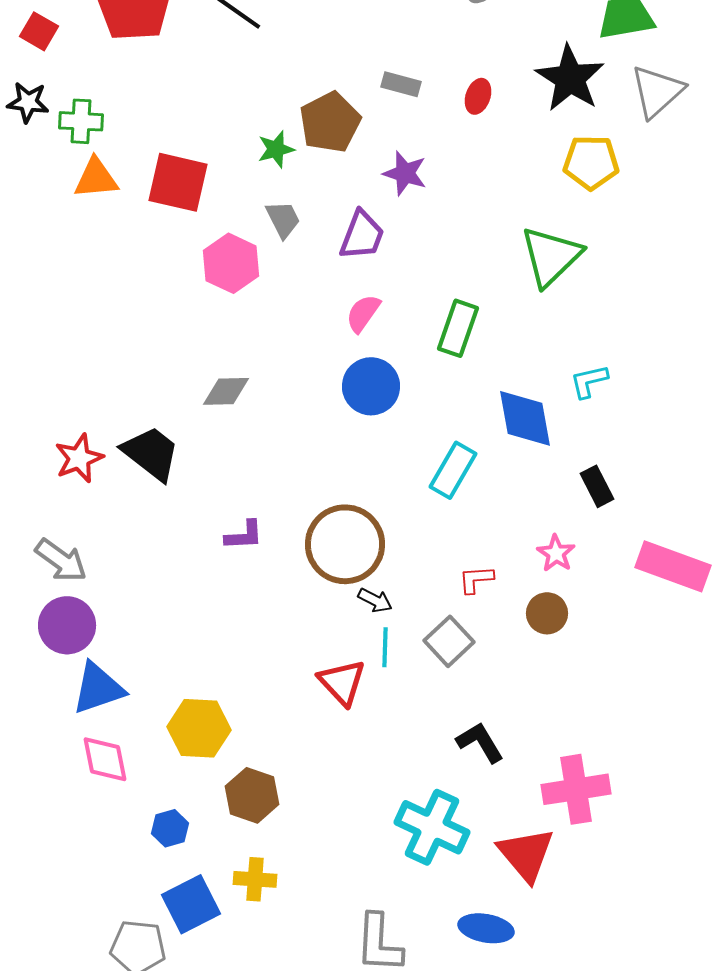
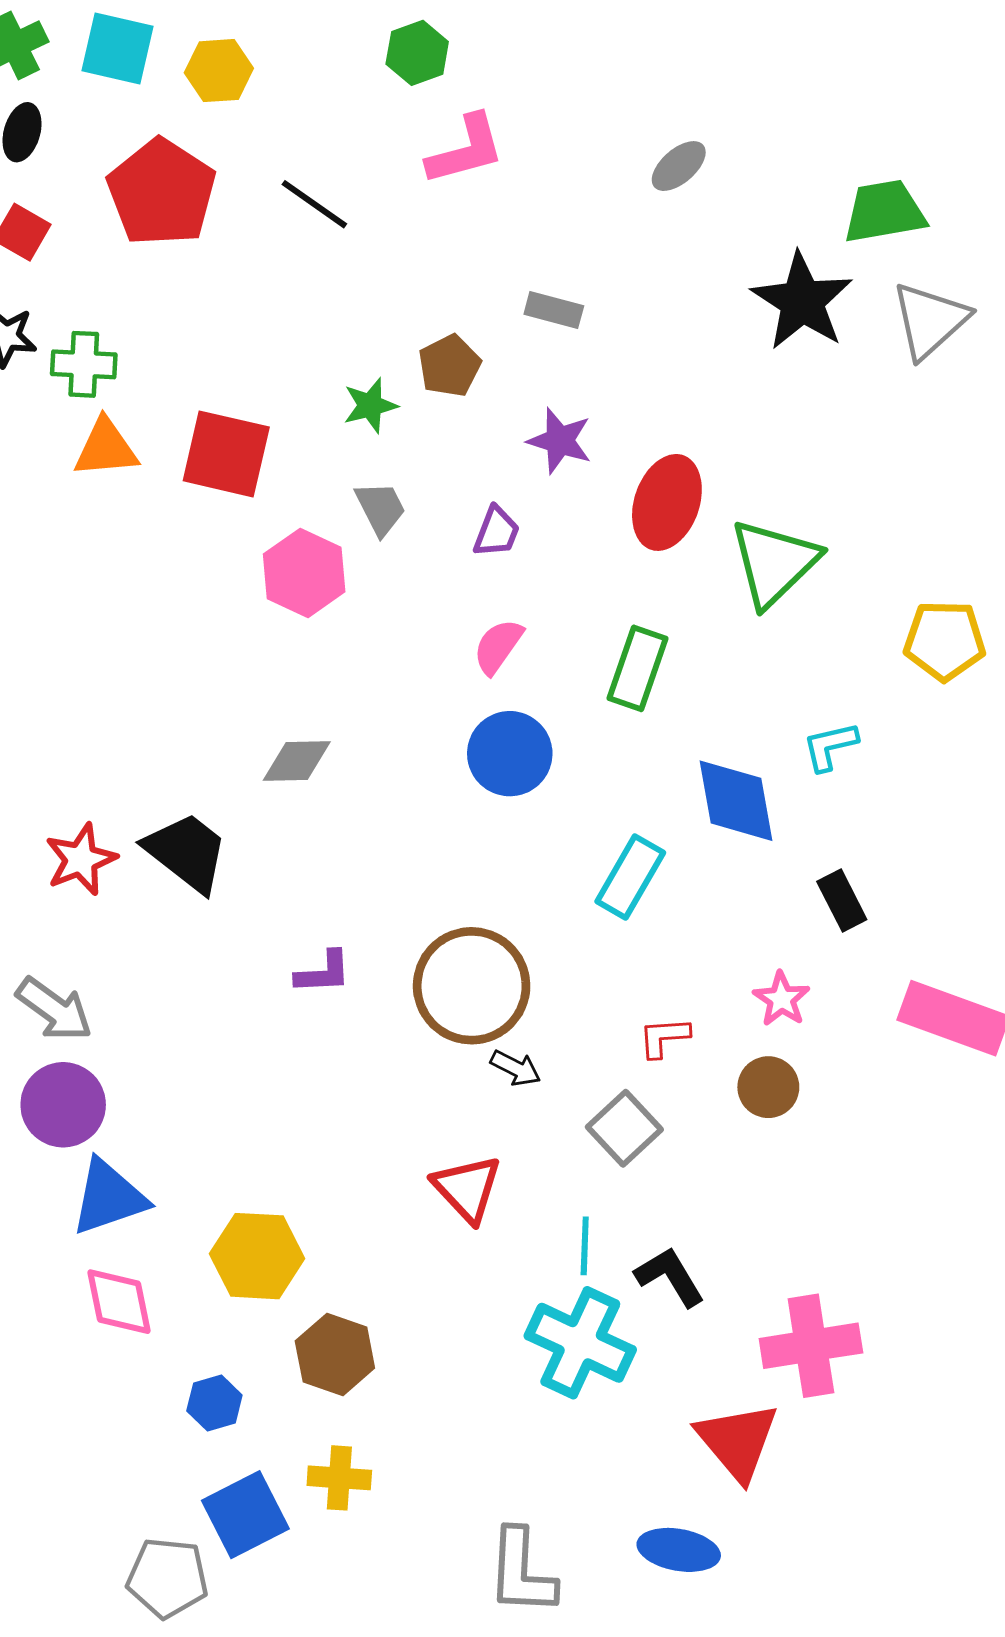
red ellipse: (478, 96) -> (667, 502), moved, size x1.8
brown pentagon: (330, 122) -> (450, 366), size x0.7
yellow pentagon: (591, 162) -> (945, 641), moved
purple trapezoid: (362, 235) -> (497, 532), size x0.7
cyan line: (385, 647) -> (585, 1246), moved
cyan cross: (432, 827) -> (580, 1343), moved

